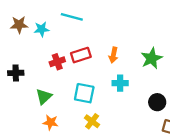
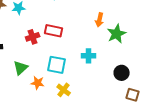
red rectangle: (81, 55) -> (54, 31), turned 30
orange arrow: (113, 55) -> (100, 20), moved
orange star: (51, 122) -> (38, 83), moved

